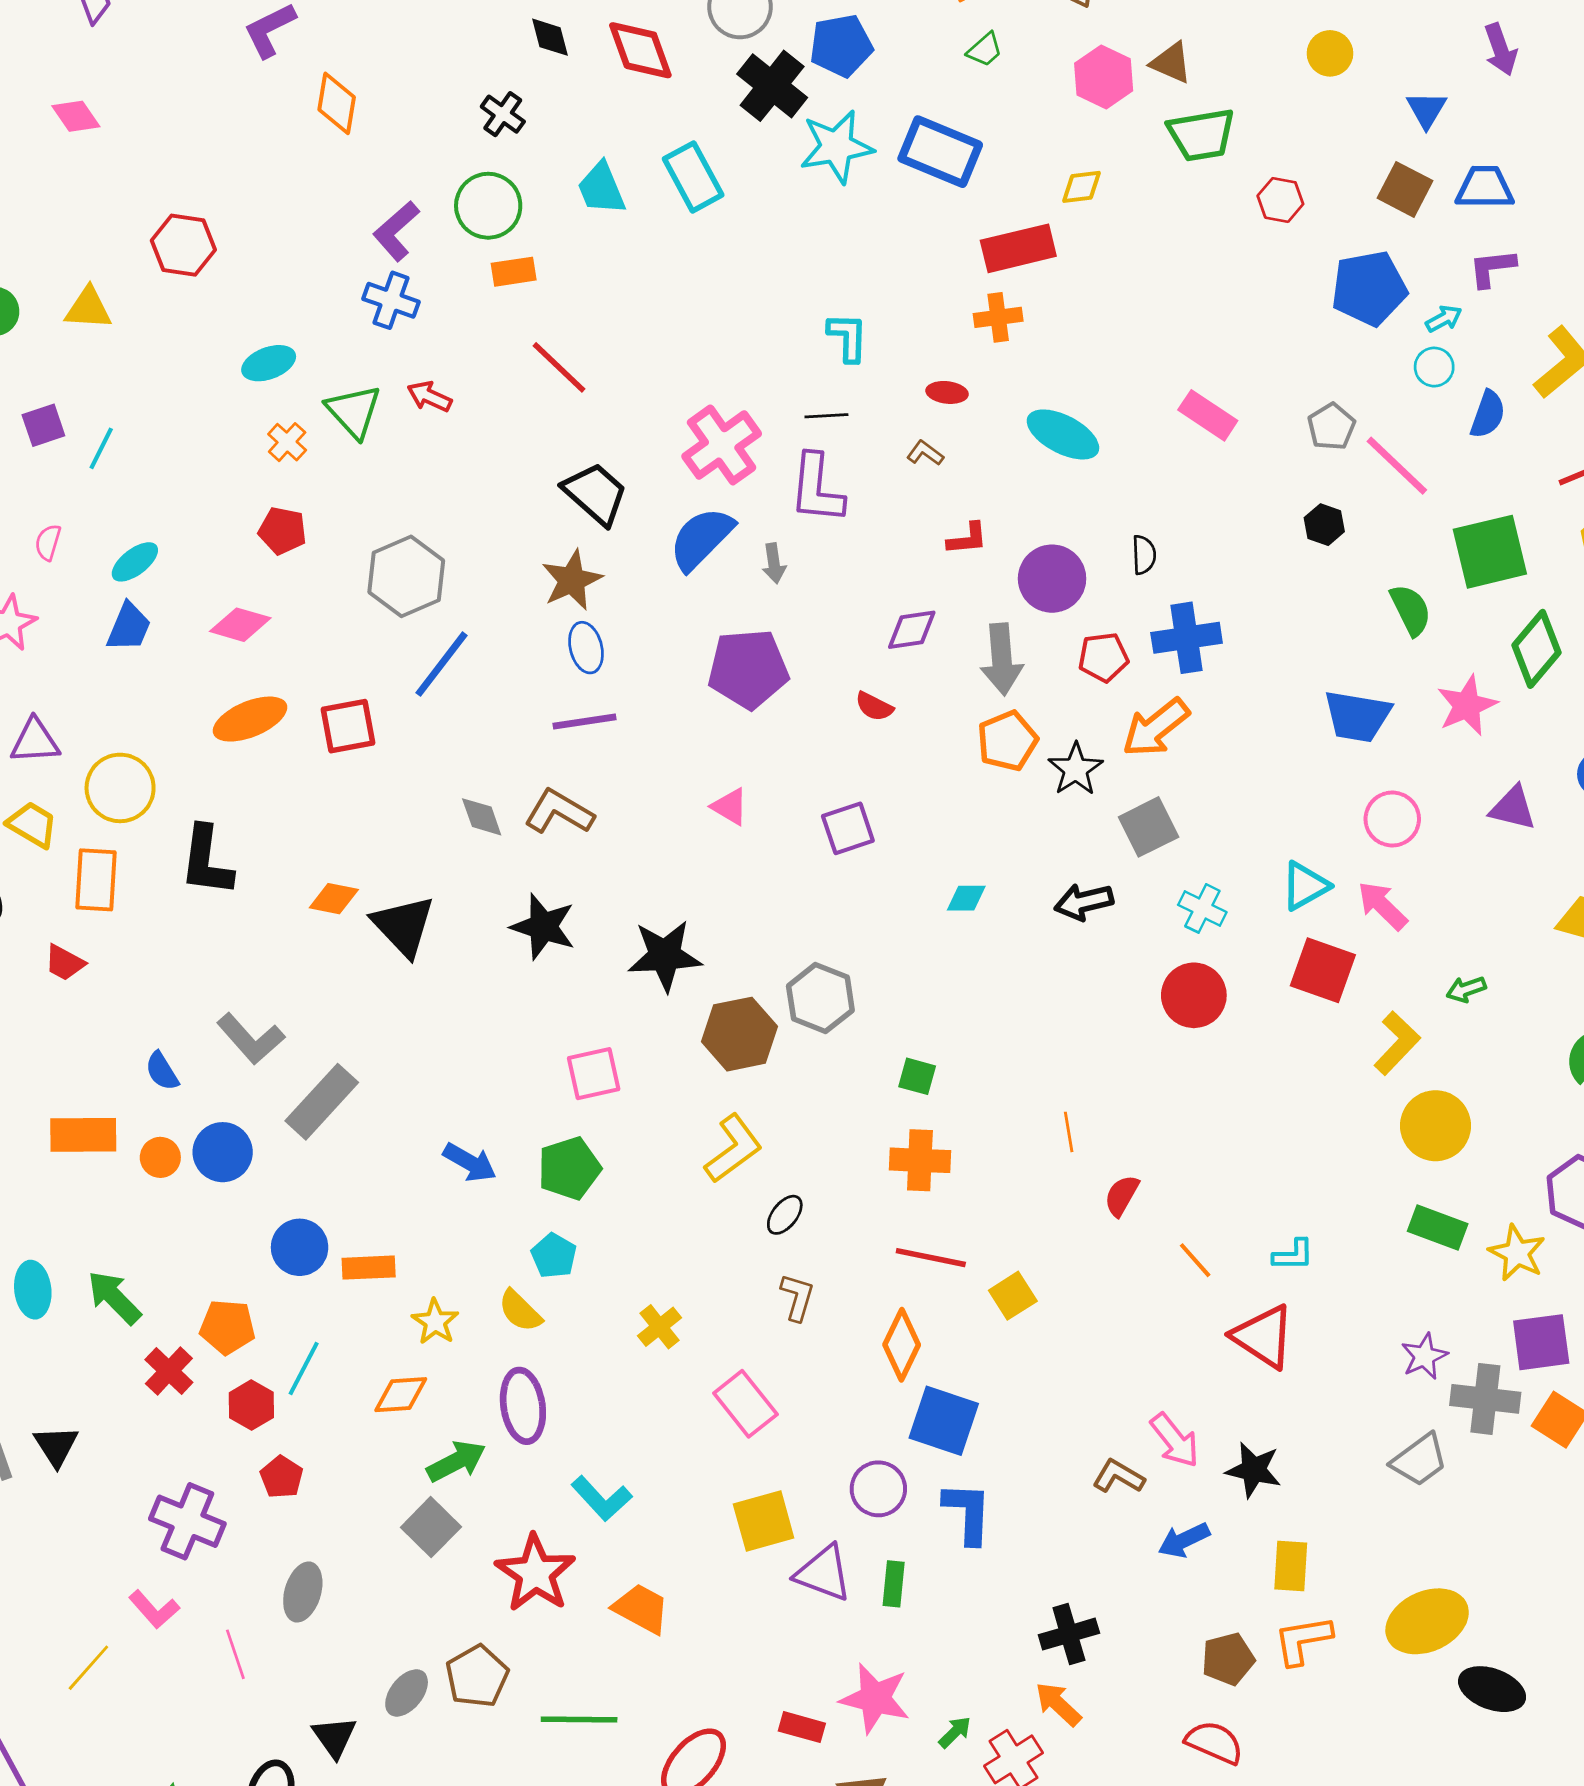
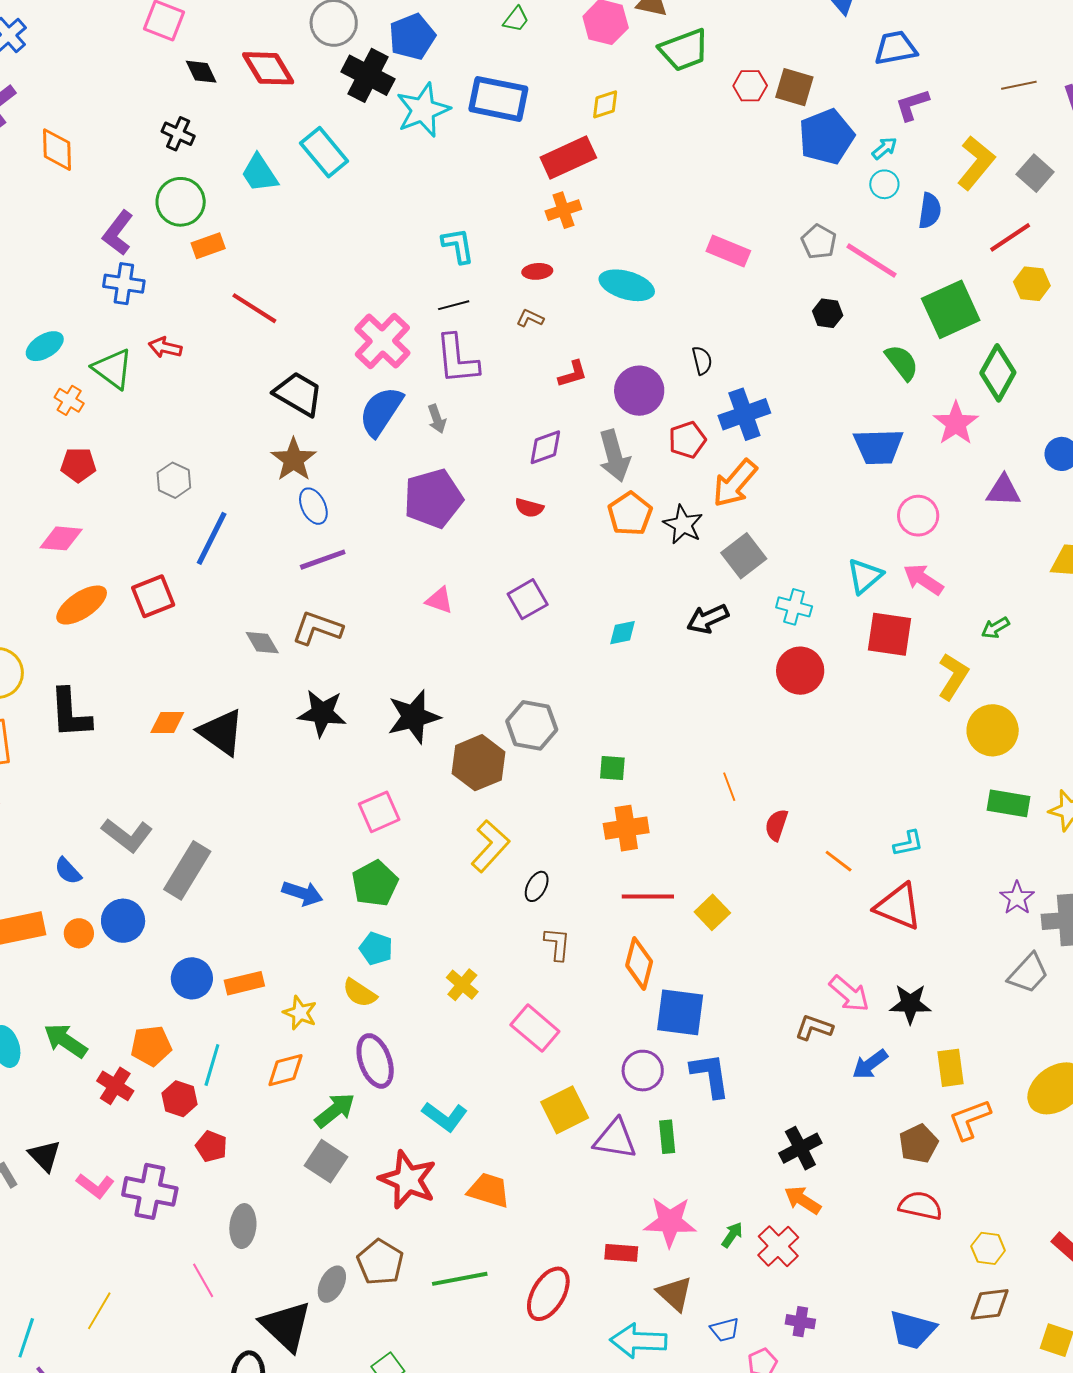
brown square: (1405, 189) -> (794, 87), moved
gray hexagon: (406, 576) -> (174, 480), size x0.6
pink L-shape: (154, 1609) -> (95, 1186), moved
black triangle: (334, 1737) -> (286, 1326), size x1.6

